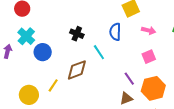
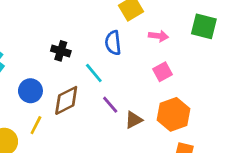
blue circle: (43, 52) -> (30, 91), moved
purple line: (129, 79) -> (110, 105), moved
brown triangle: (126, 98) -> (134, 120), moved

